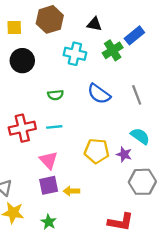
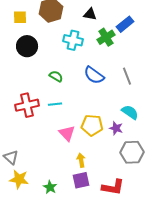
green semicircle: (55, 95) -> (56, 76), turned -144
pink triangle: (49, 160) -> (67, 133), moved
purple square: (49, 185) -> (81, 180), moved
yellow arrow: (71, 191) -> (81, 160), moved, turned 80

